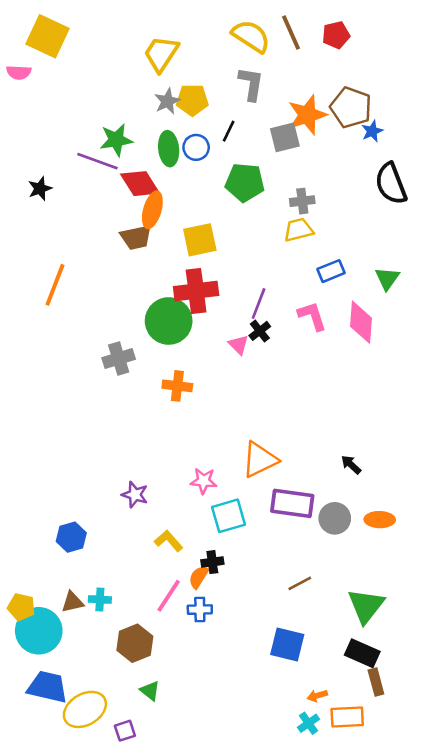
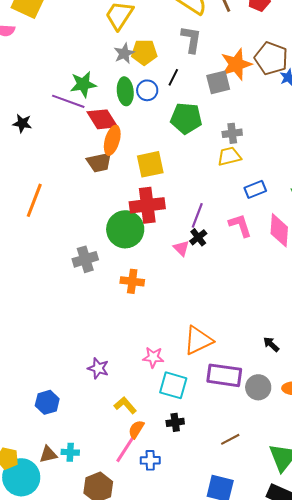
black star: (40, 189) -> (22, 123), turned 30
cyan square: (229, 516) -> (173, 385), turned 32
black cross: (212, 562) -> (175, 422), moved
orange semicircle: (199, 577) -> (136, 429), moved

